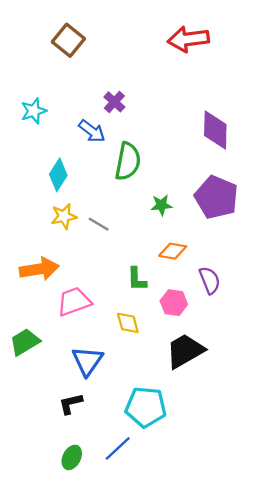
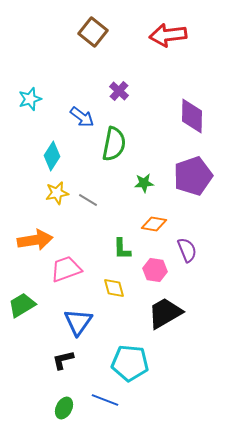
brown square: (68, 40) -> (93, 32), moved
purple cross: (114, 102) -> (119, 91), moved
purple pentagon: (216, 197) -> (193, 176), turned 30
blue line: (118, 448) -> (105, 400), turned 64

